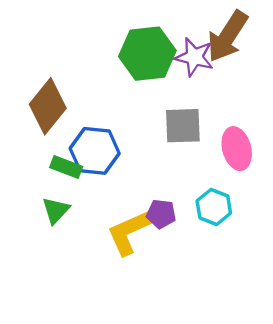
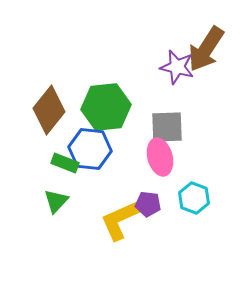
green hexagon: (147, 54) -> (106, 107), moved
pink ellipse: (237, 149) -> (160, 157), moved

